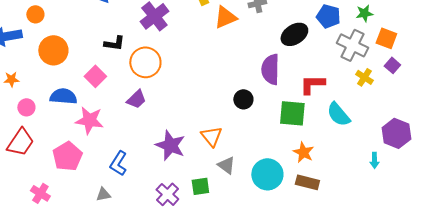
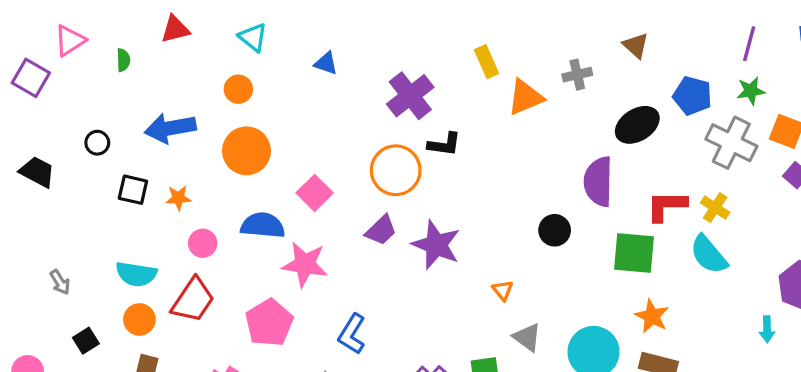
orange circle: (35, 14) -> (238, 89), moved
black L-shape: (114, 43) -> (444, 144), moved
yellow cross: (364, 77) -> (715, 208), moved
orange triangle: (211, 136) -> (503, 290), size x0.6
purple star: (170, 145) -> (436, 245), moved

